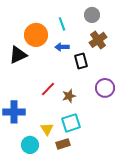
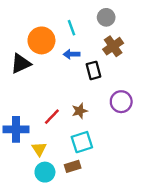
red line: (48, 89) -> (52, 117), moved
yellow triangle: (47, 129) -> (39, 149), moved
cyan circle: (30, 145) -> (45, 172), moved

